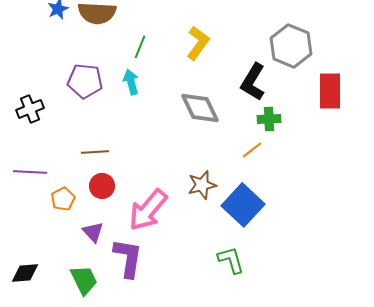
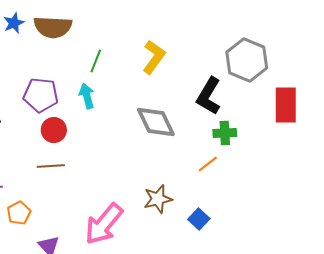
red circle: (102, 186) -> (54, 130), moved
blue square: (243, 205) -> (199, 219), size x0.5

